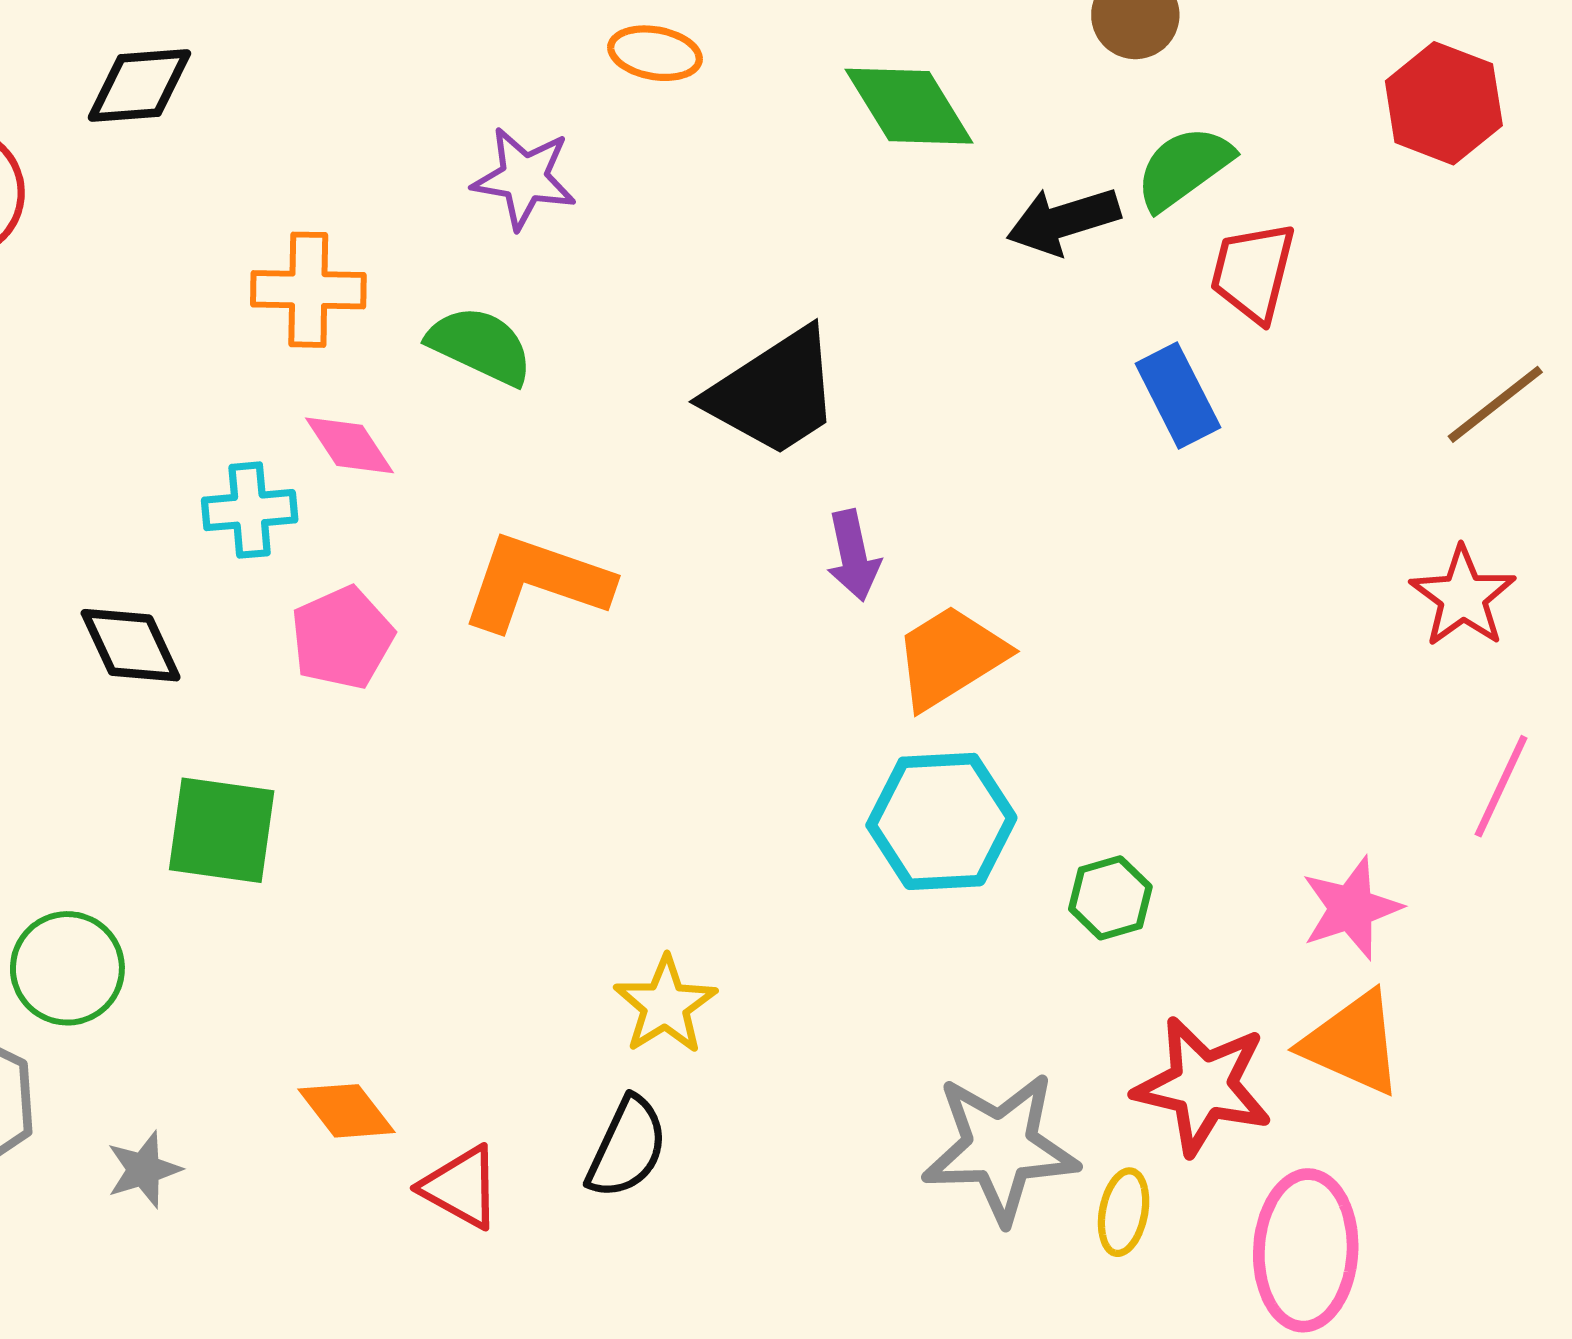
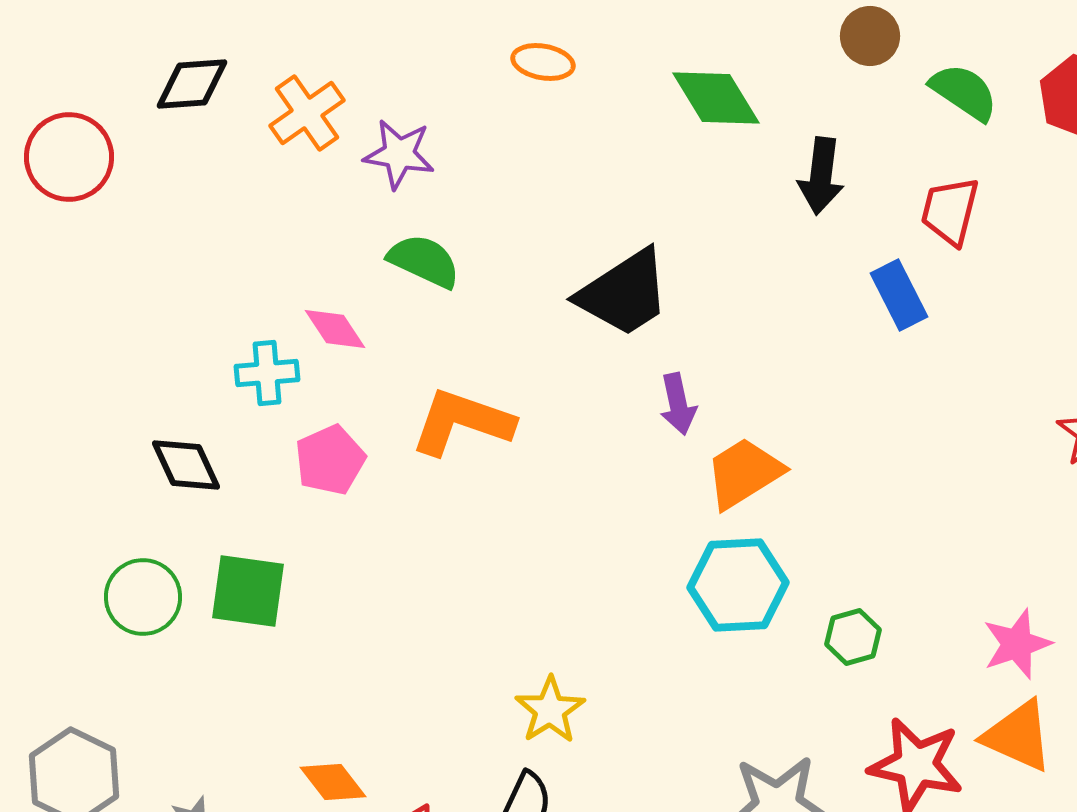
green semicircle: (1184, 168) -> (964, 92), moved, turned 70
purple star: (524, 178) -> (399, 154), moved
black arrow: (1063, 221) -> (821, 176), turned -66
orange cross: (308, 290) -> (307, 113), moved, turned -36
green circle: (67, 968) -> (143, 597), moved

